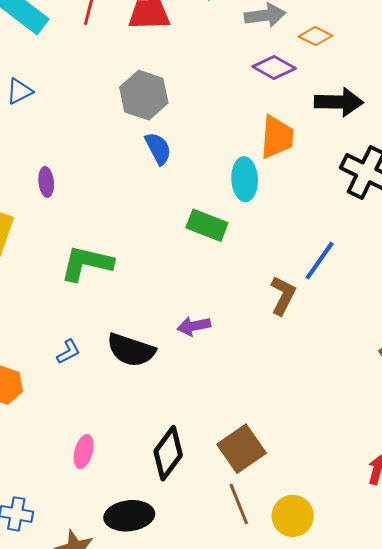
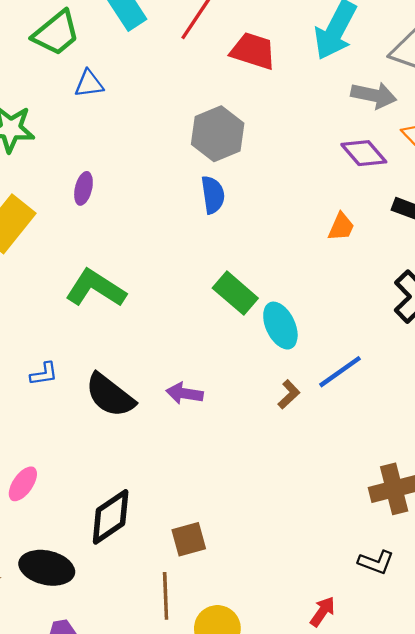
orange trapezoid: (277, 137) -> (341, 227), size x0.6
cyan ellipse: (245, 179) -> (280, 326), moved, turned -42
brown L-shape: (283, 295) -> (289, 394), size x0.7
brown square: (241, 449) -> (189, 539), size x0.7

